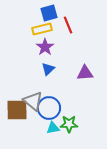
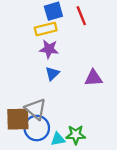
red line: (68, 25) -> (81, 16), moved
purple star: (45, 47) -> (49, 49), turned -30
blue circle: (49, 108) -> (37, 128), moved

